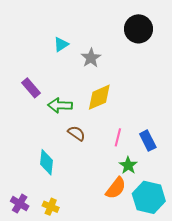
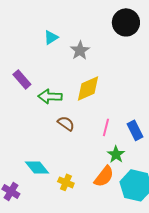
cyan diamond: (47, 162) -> (37, 167), moved, turned -45
yellow cross: (51, 207) -> (66, 182), moved

